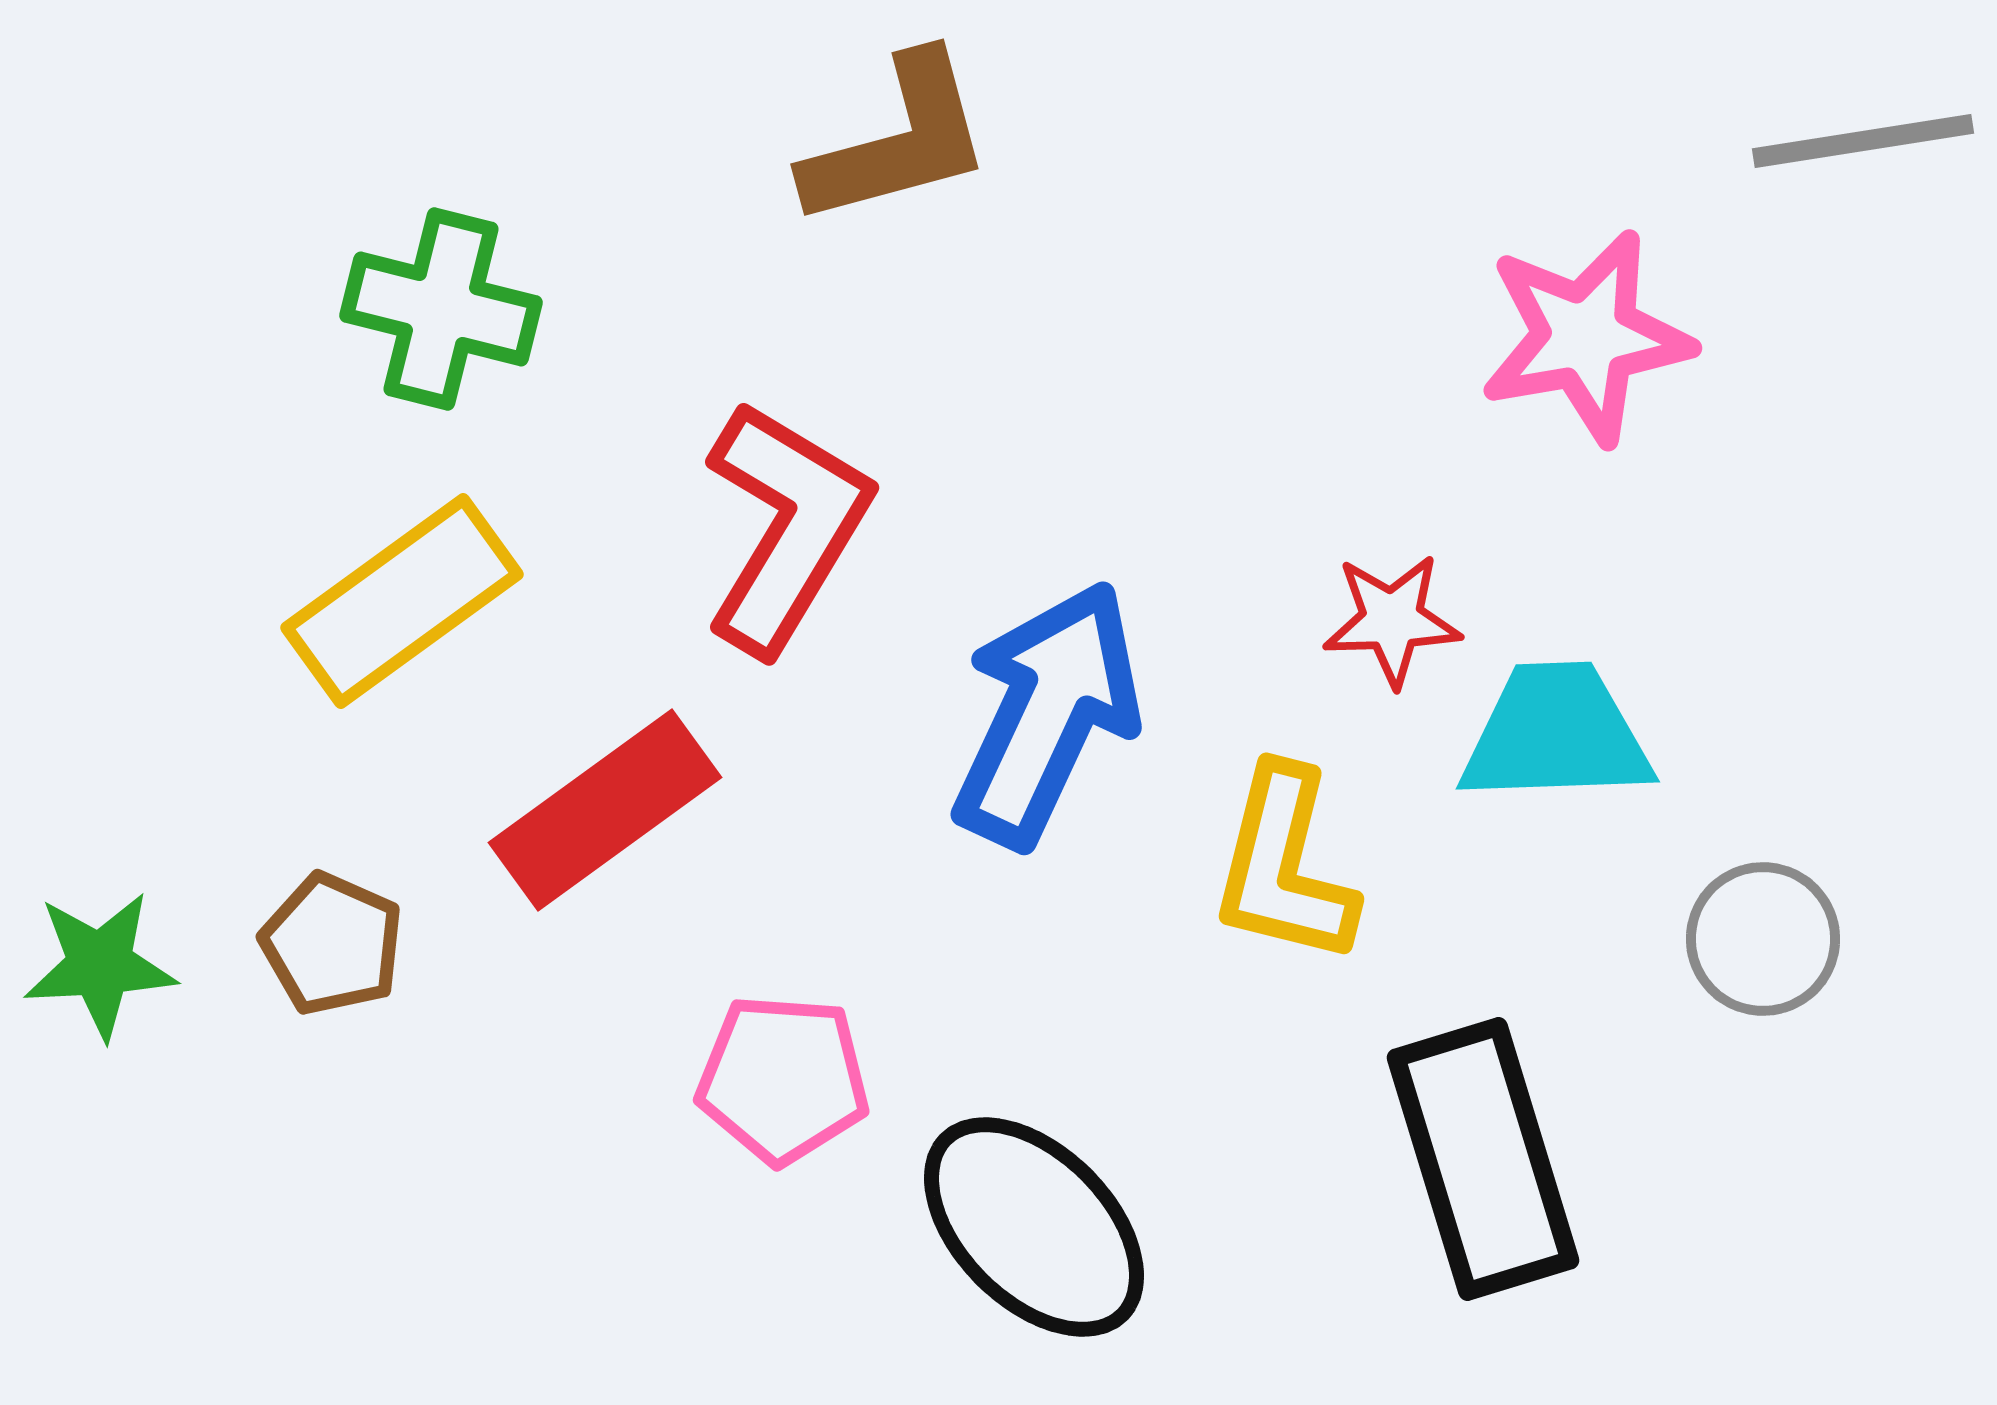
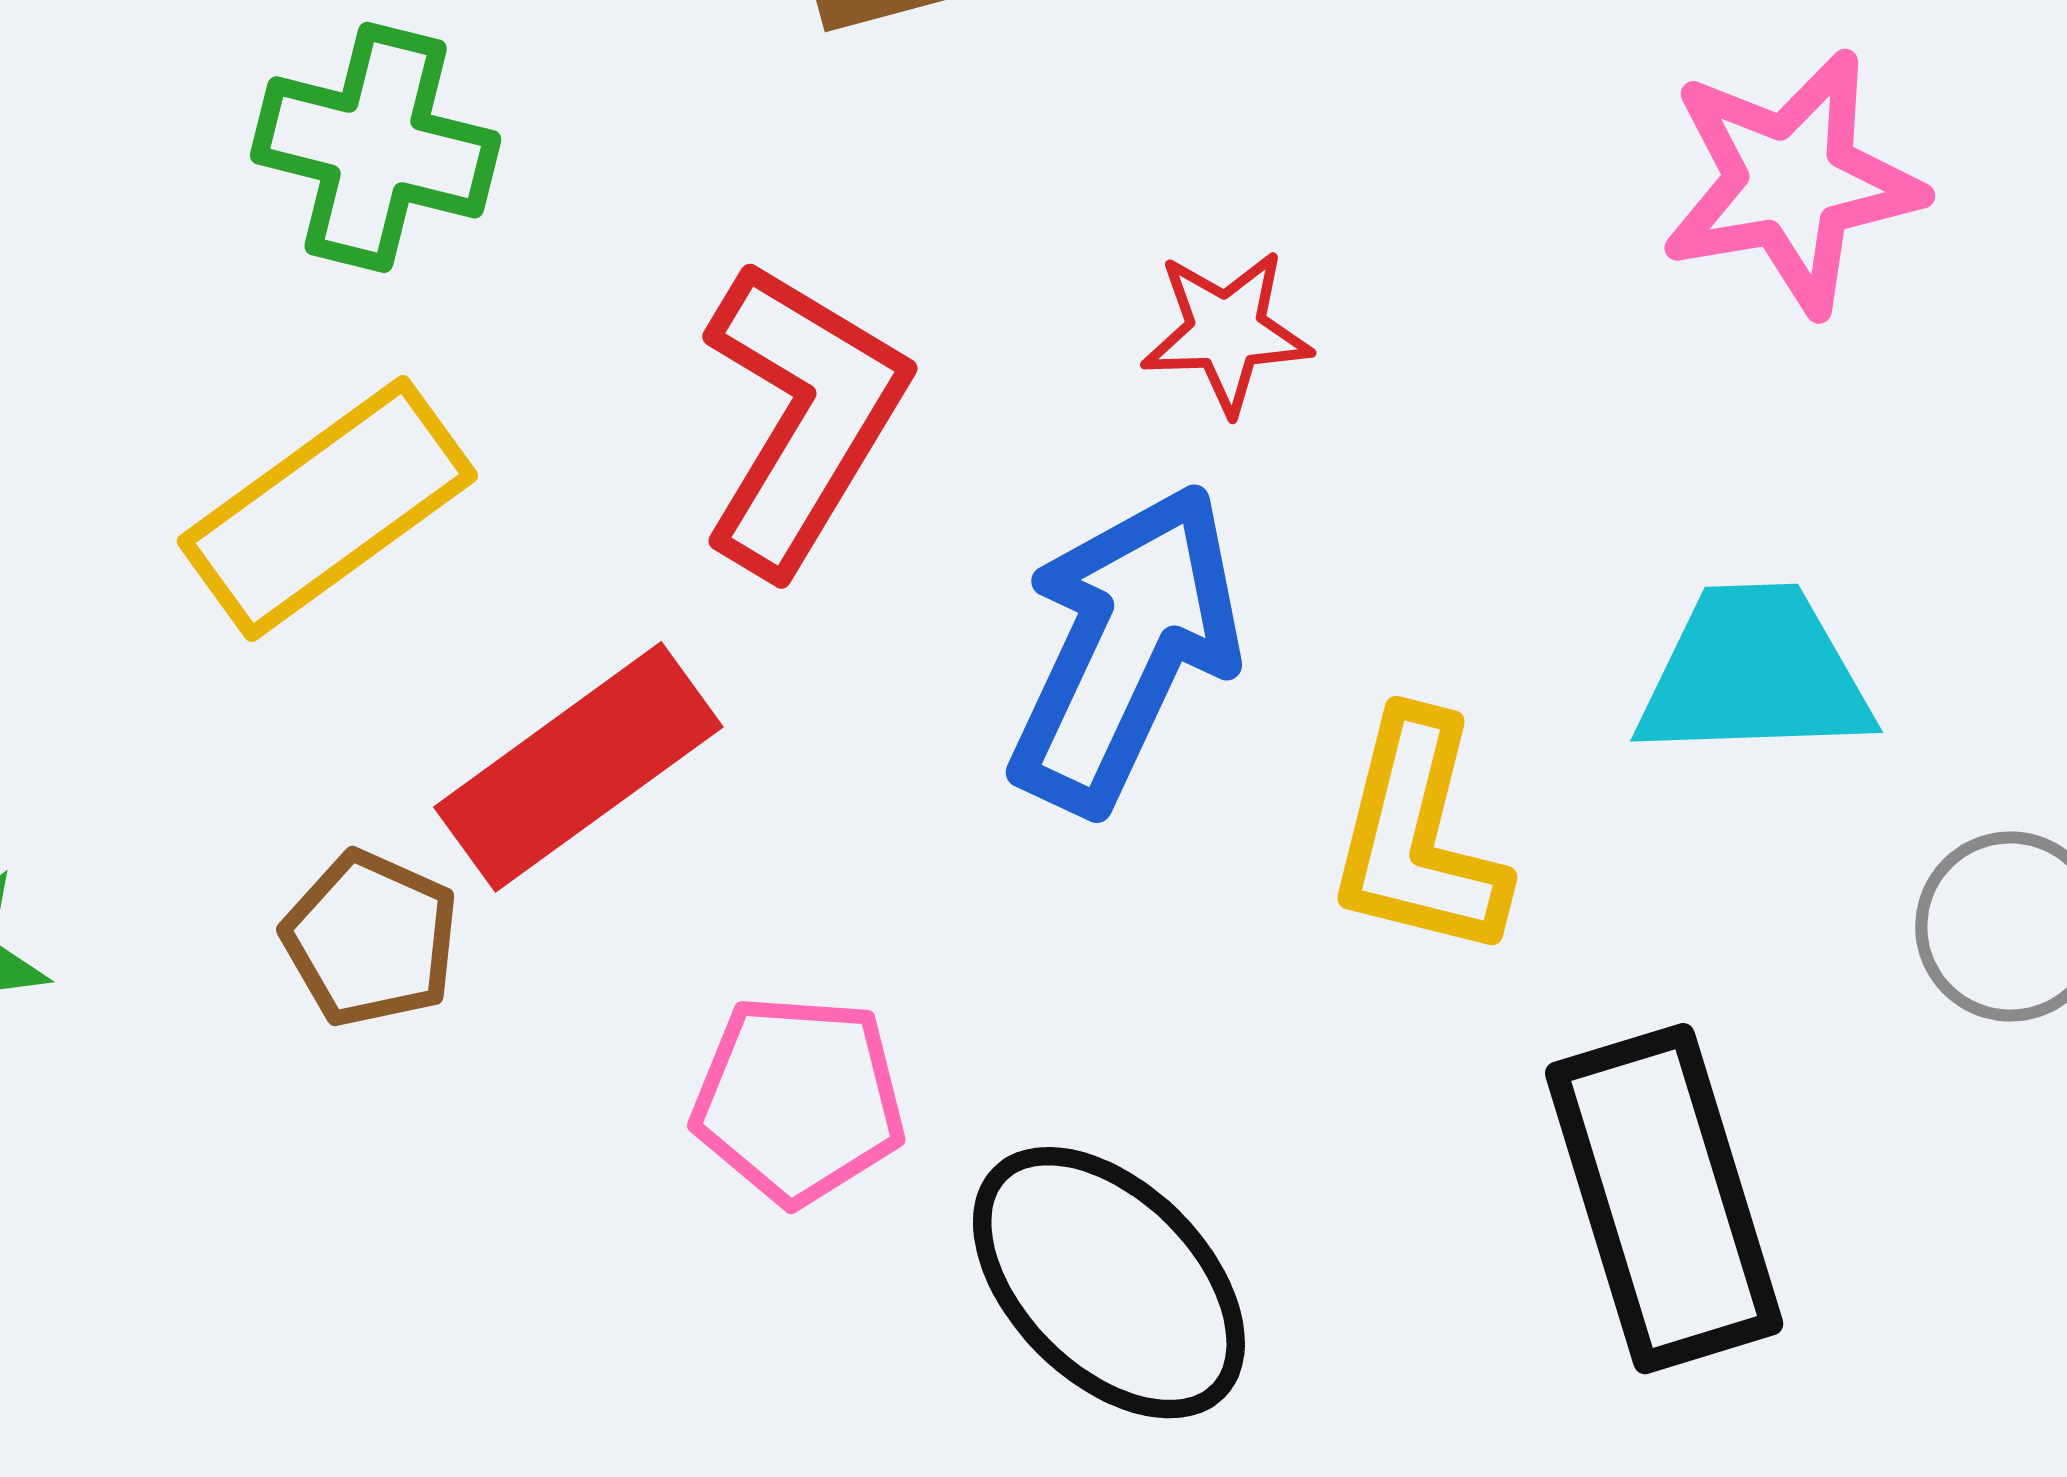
red star: (1392, 620) -> (1226, 332), moved
brown pentagon: (332, 944) -> (371, 939), moved

